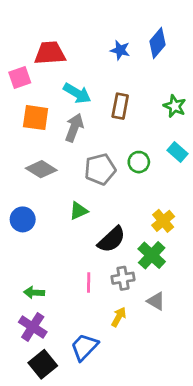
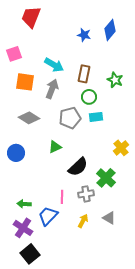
red trapezoid: (50, 53) -> (31, 17), moved, turned -65
green star: (175, 106) -> (115, 80), moved
cyan rectangle: (178, 152) -> (96, 117), moved, turned -48
green circle: (139, 162) -> (89, 97), moved
yellow cross: (163, 221) -> (121, 148), moved
gray triangle: (156, 301) -> (109, 218), moved
blue trapezoid: (84, 347) -> (48, 216), moved

